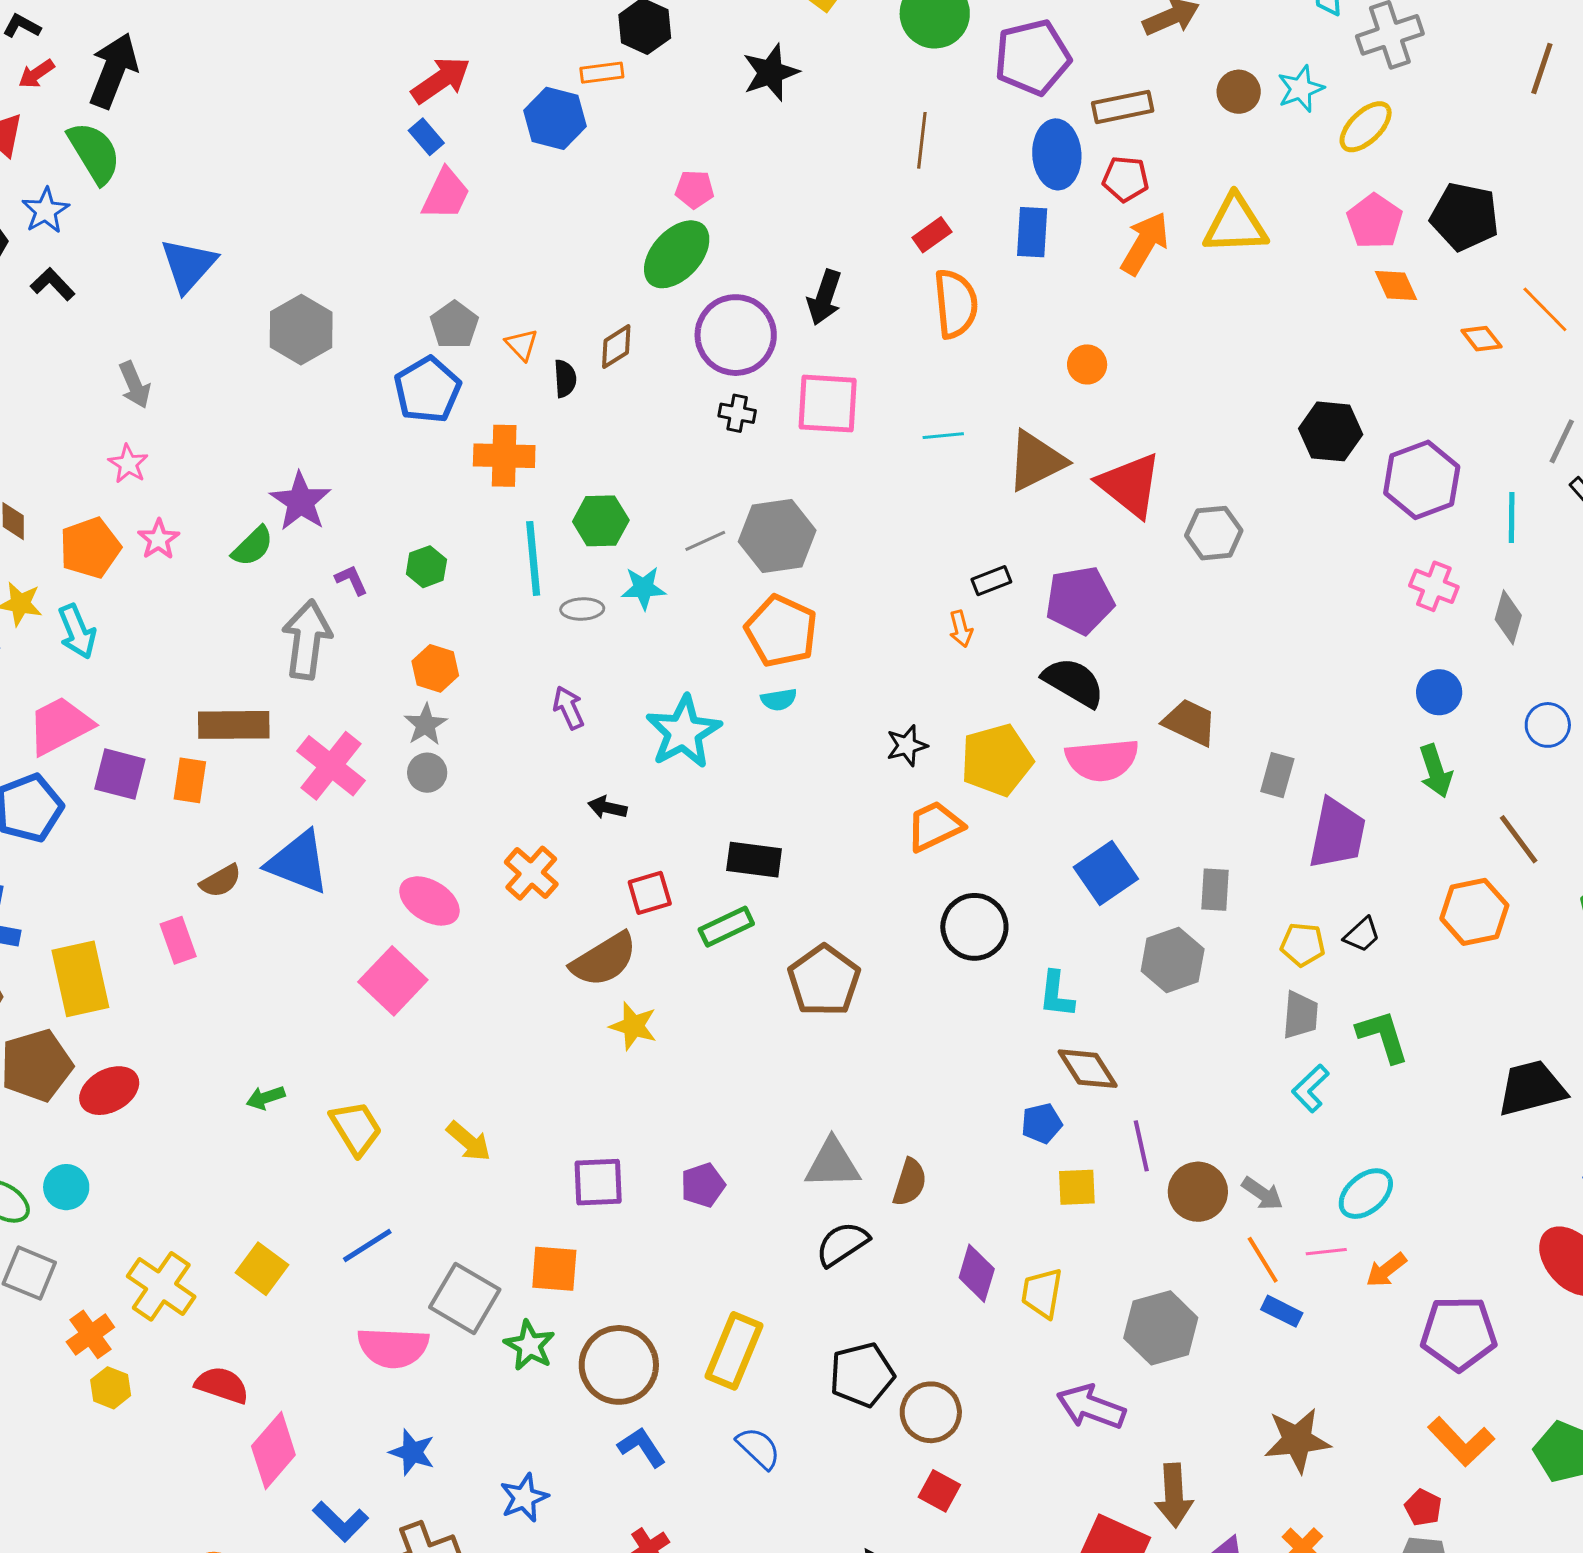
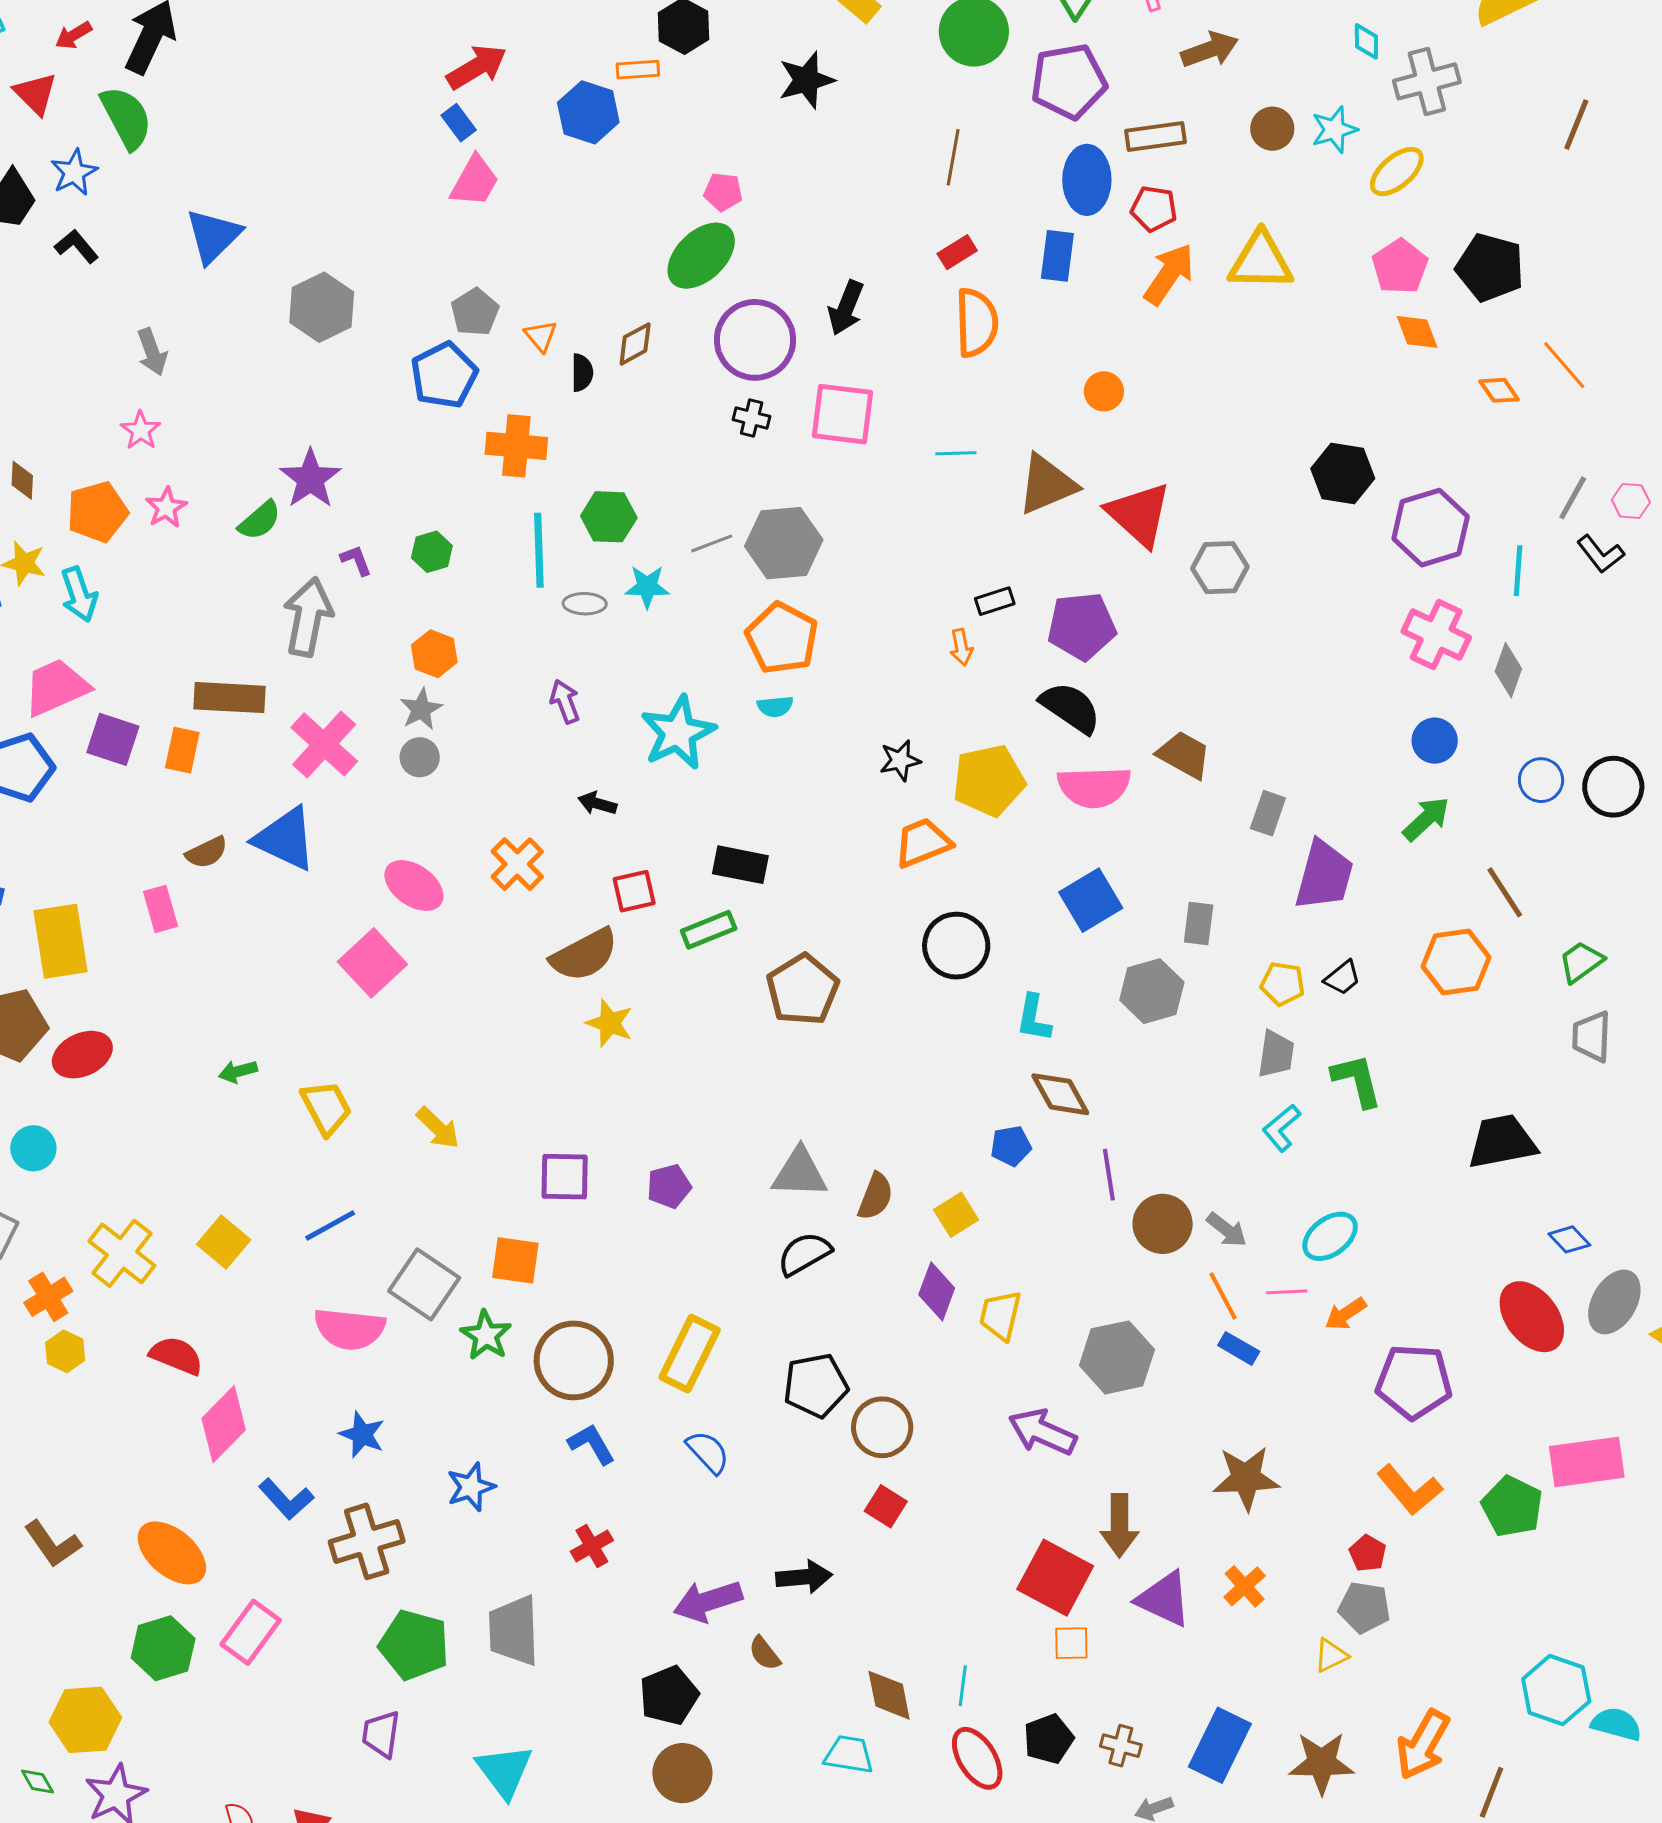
pink cross: (1434, 586) -> (1436, 634), size x1.4
green arrow: (1436, 771) -> (1426, 819), turned -118
yellow square: (1077, 1187) -> (956, 1215), moved, turned -33

